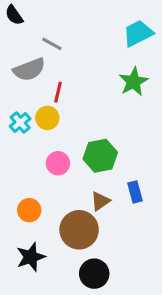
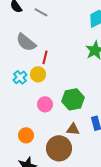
gray line: (52, 44) -> (41, 12), moved
gray semicircle: (29, 70) -> (26, 42), turned 60
brown triangle: (100, 201) -> (73, 129), turned 40

